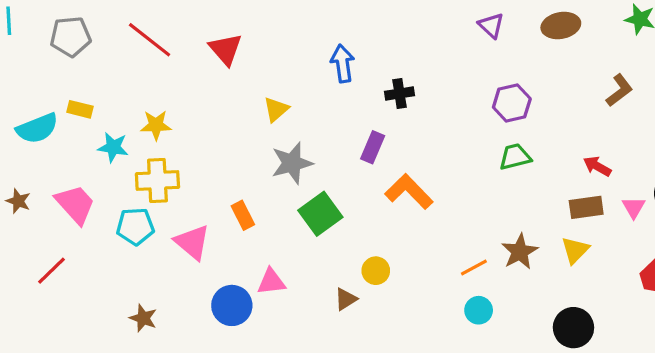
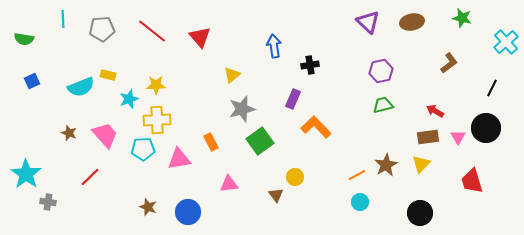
purple triangle: (491, 25) -> (368, 22), size x1.4
cyan star: (113, 147) -> (129, 99), turned -30
pink triangle: (192, 242) -> (179, 159), turned -50
brown triangle: (346, 299) -> (276, 195), turned -35
blue circle: (232, 305) -> (188, 212), moved

